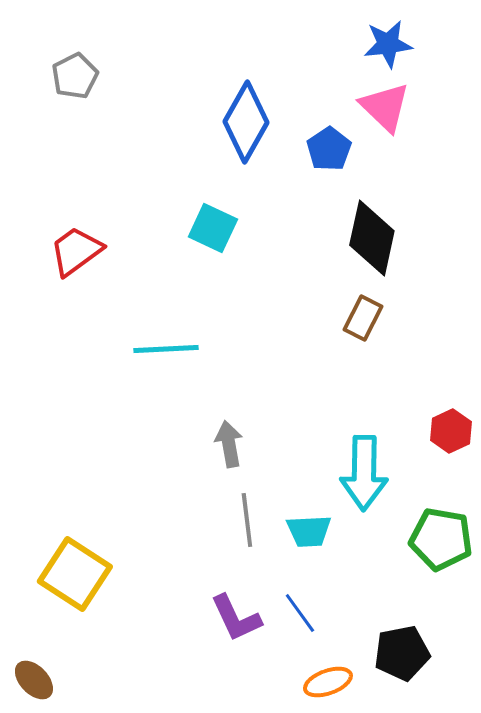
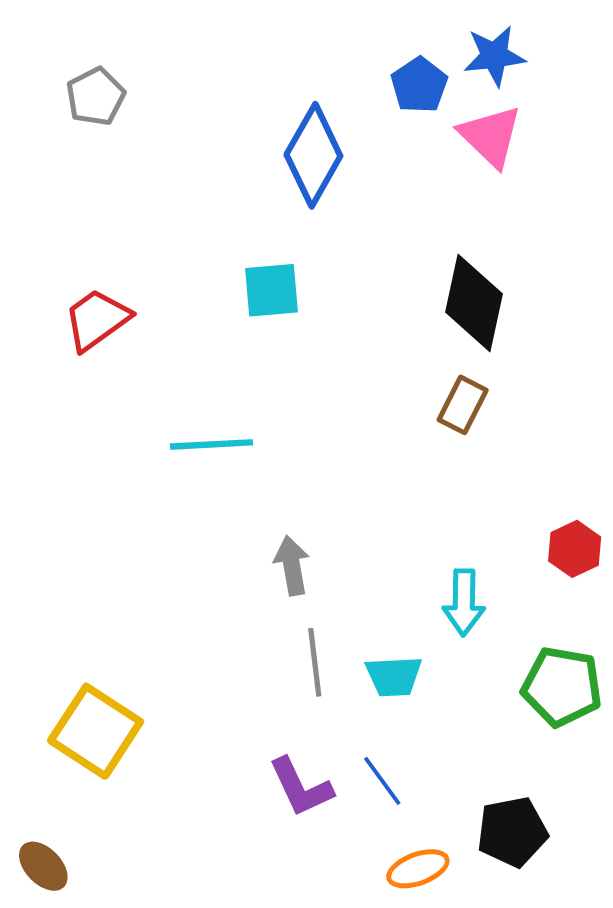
blue pentagon: (329, 149) -> (419, 85), moved
cyan square: (213, 228) -> (271, 290), turned -30
cyan arrow: (364, 473) -> (464, 602), size x0.7

